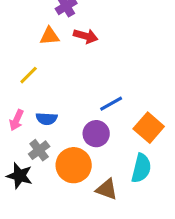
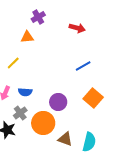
red arrow: (86, 36) -> (77, 28), moved
blue line: (111, 104) -> (83, 66), moved
cyan semicircle: (141, 168) -> (89, 142), moved

